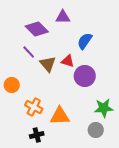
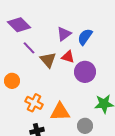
purple triangle: (63, 17) -> (64, 34), moved, turned -35
purple diamond: (37, 29) -> (19, 25), moved
gray circle: (96, 130) -> (85, 126), moved

